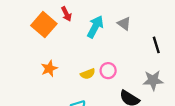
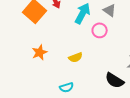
pink circle: (108, 71) -> (100, 30), moved

